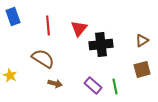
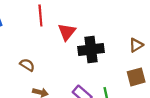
red line: (48, 25) -> (40, 15), moved
brown semicircle: (43, 58) -> (27, 65), size x0.6

